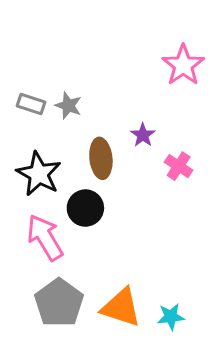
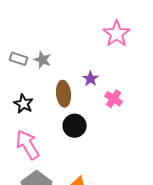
black star: (39, 174) -> (24, 104), size x0.7
black circle: (85, 208) -> (75, 126), moved

